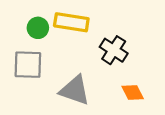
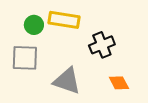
black cross: (114, 50) -> (102, 45), turned 35

